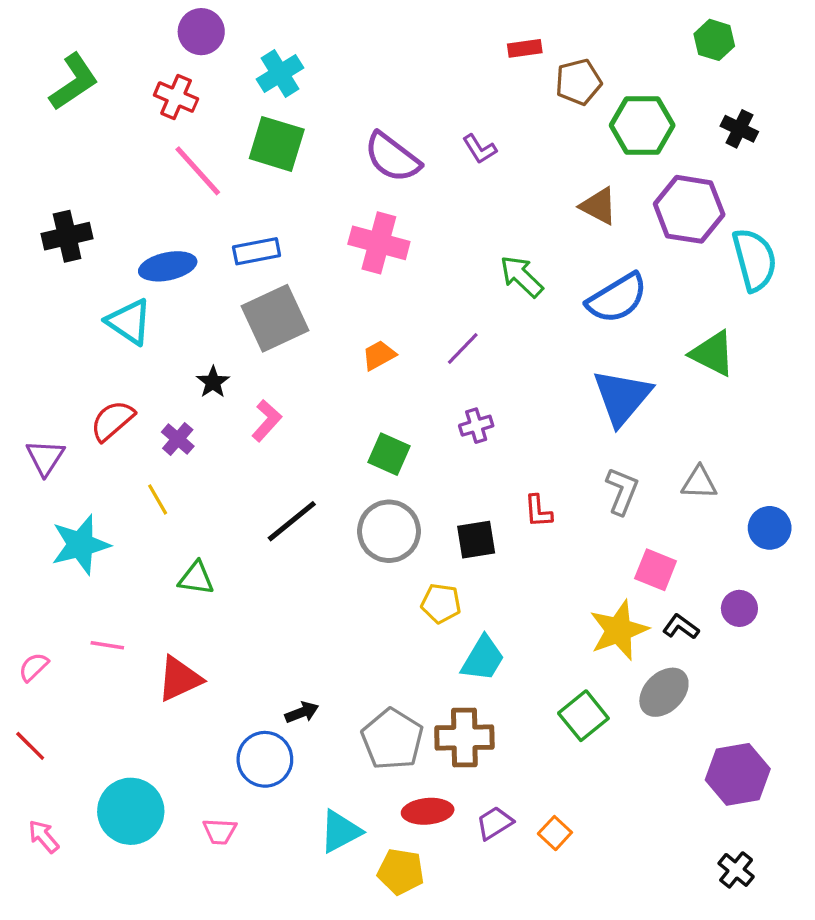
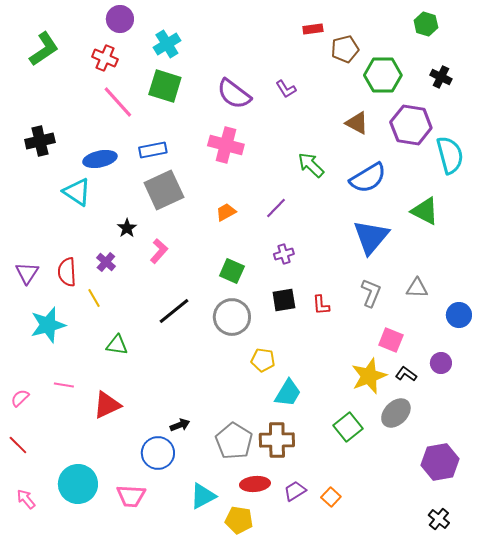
red semicircle: (112, 421) -> (67, 272), moved, turned -52
black square: (476, 540) -> (284, 300), moved
pink trapezoid: (220, 831) -> (131, 496), size x1.4

